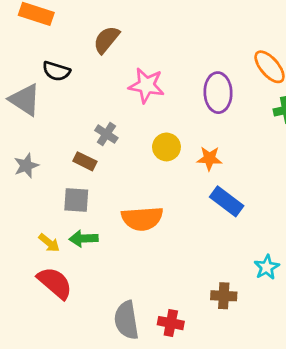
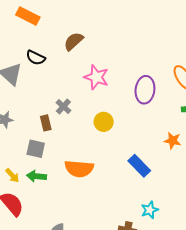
orange star: (209, 158) -> (173, 141), moved
brown rectangle: (85, 161) -> (46, 123), turned 42
cyan star: (267, 267) -> (150, 210), moved

